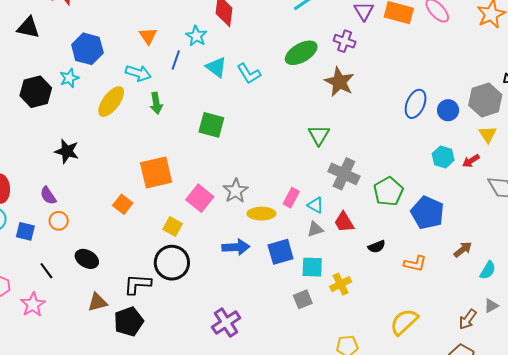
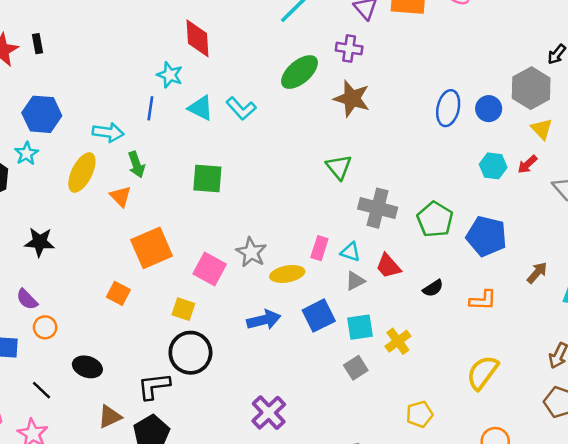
orange triangle: (148, 36) -> (121, 196), moved

